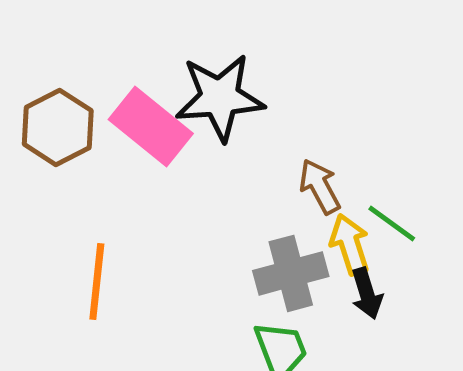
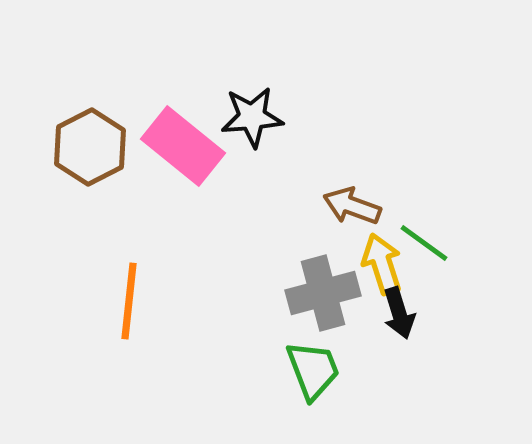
black star: (220, 97) -> (252, 117), size x0.7
brown arrow: (320, 186) -> (352, 206), turned -42

